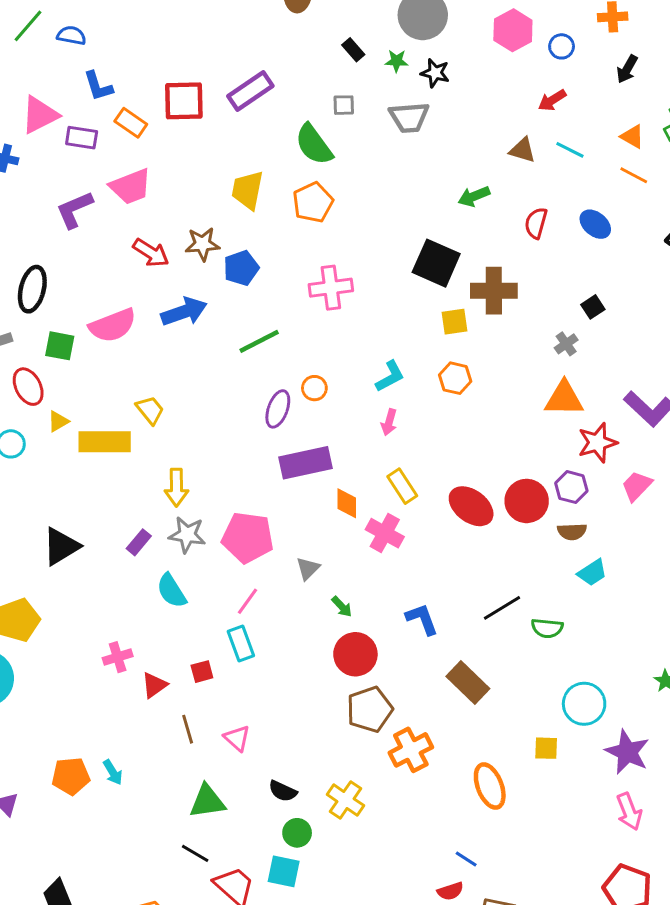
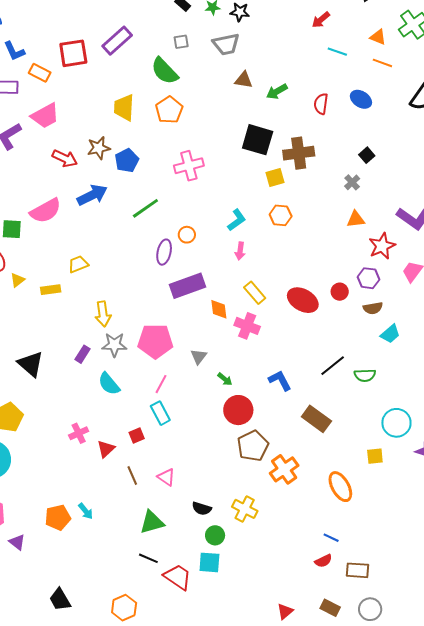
brown triangle: (522, 150) -> (244, 80), moved
orange triangle: (564, 399) -> (356, 219), size x0.7
yellow trapezoid: (150, 410) -> (78, 264), turned -65
yellow rectangle: (105, 442) -> (51, 290), size x0.6
red circle: (527, 501) -> (340, 292), size x0.6
black triangle: (61, 546) -> (31, 364), turned -40

